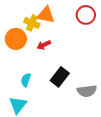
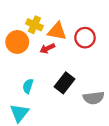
orange triangle: (46, 15) -> (57, 31), moved
red circle: (86, 15) -> (85, 38), moved

